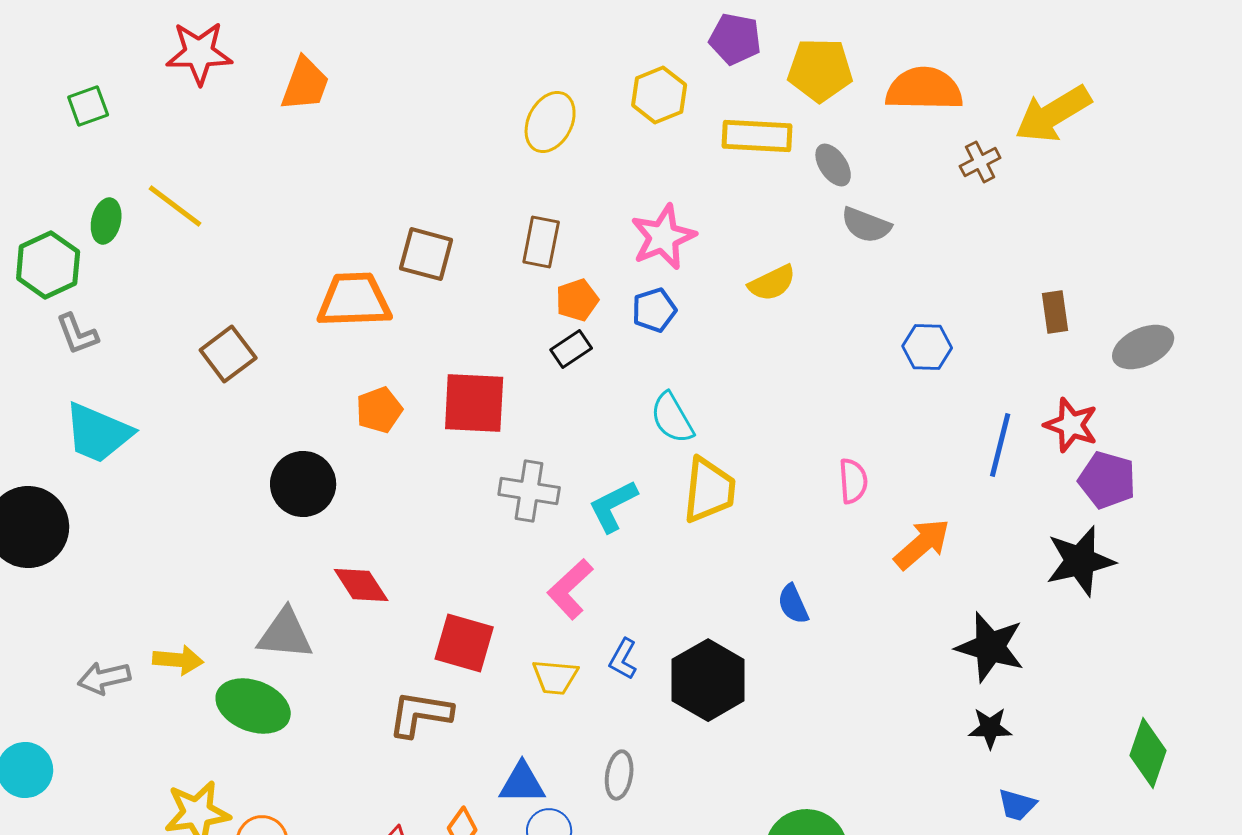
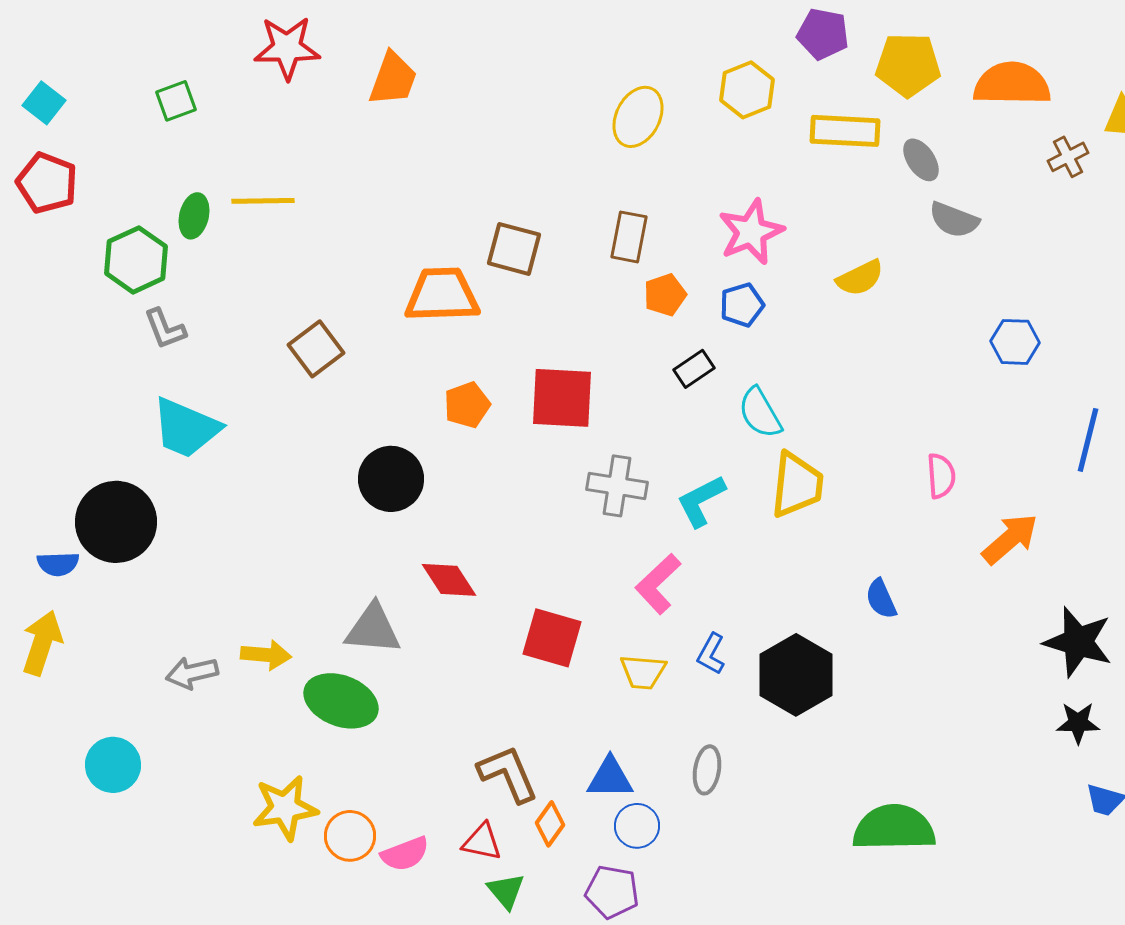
yellow line: (175, 206) -> (263, 201), turned -38
black rectangle: (571, 349) -> (694, 369), moved
brown L-shape: (420, 714) -> (508, 774), moved, turned 58

